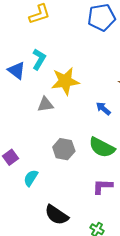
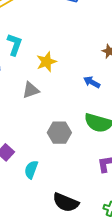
yellow star: (65, 81) -> (46, 62), size x0.7

